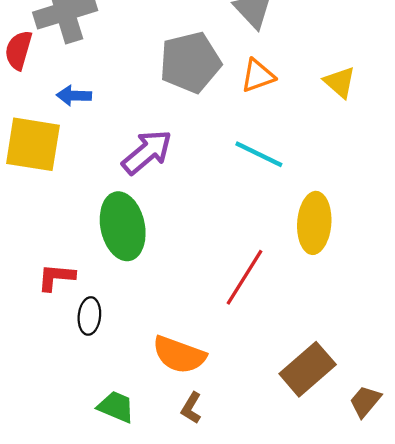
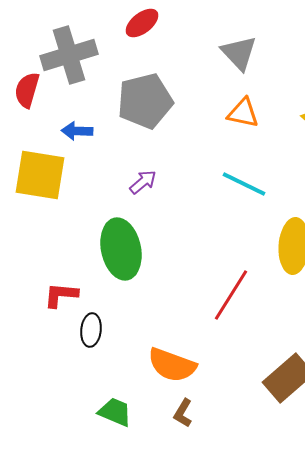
gray pentagon: (190, 62) -> (145, 101), moved
orange triangle: (258, 76) -> (243, 113), turned 32
purple arrow: (147, 152) -> (143, 182), size x0.6

